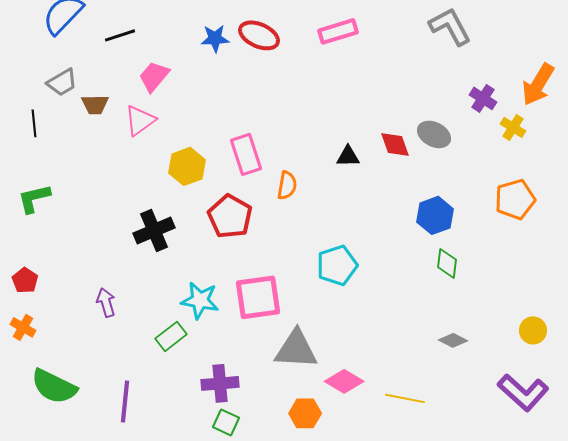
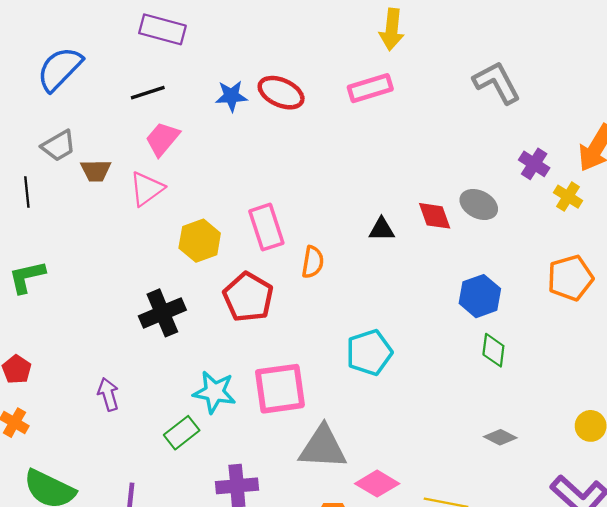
black line: (120, 35) -> (148, 93), moved

